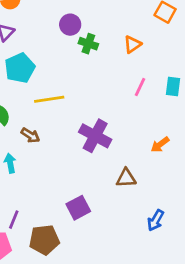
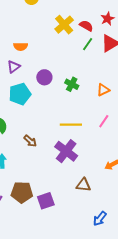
purple circle: (70, 25) -> (44, 77), moved
yellow line: (49, 99) -> (71, 125), moved
brown arrow: (30, 135) -> (30, 141), moved
brown pentagon: (44, 240) -> (22, 192), moved

